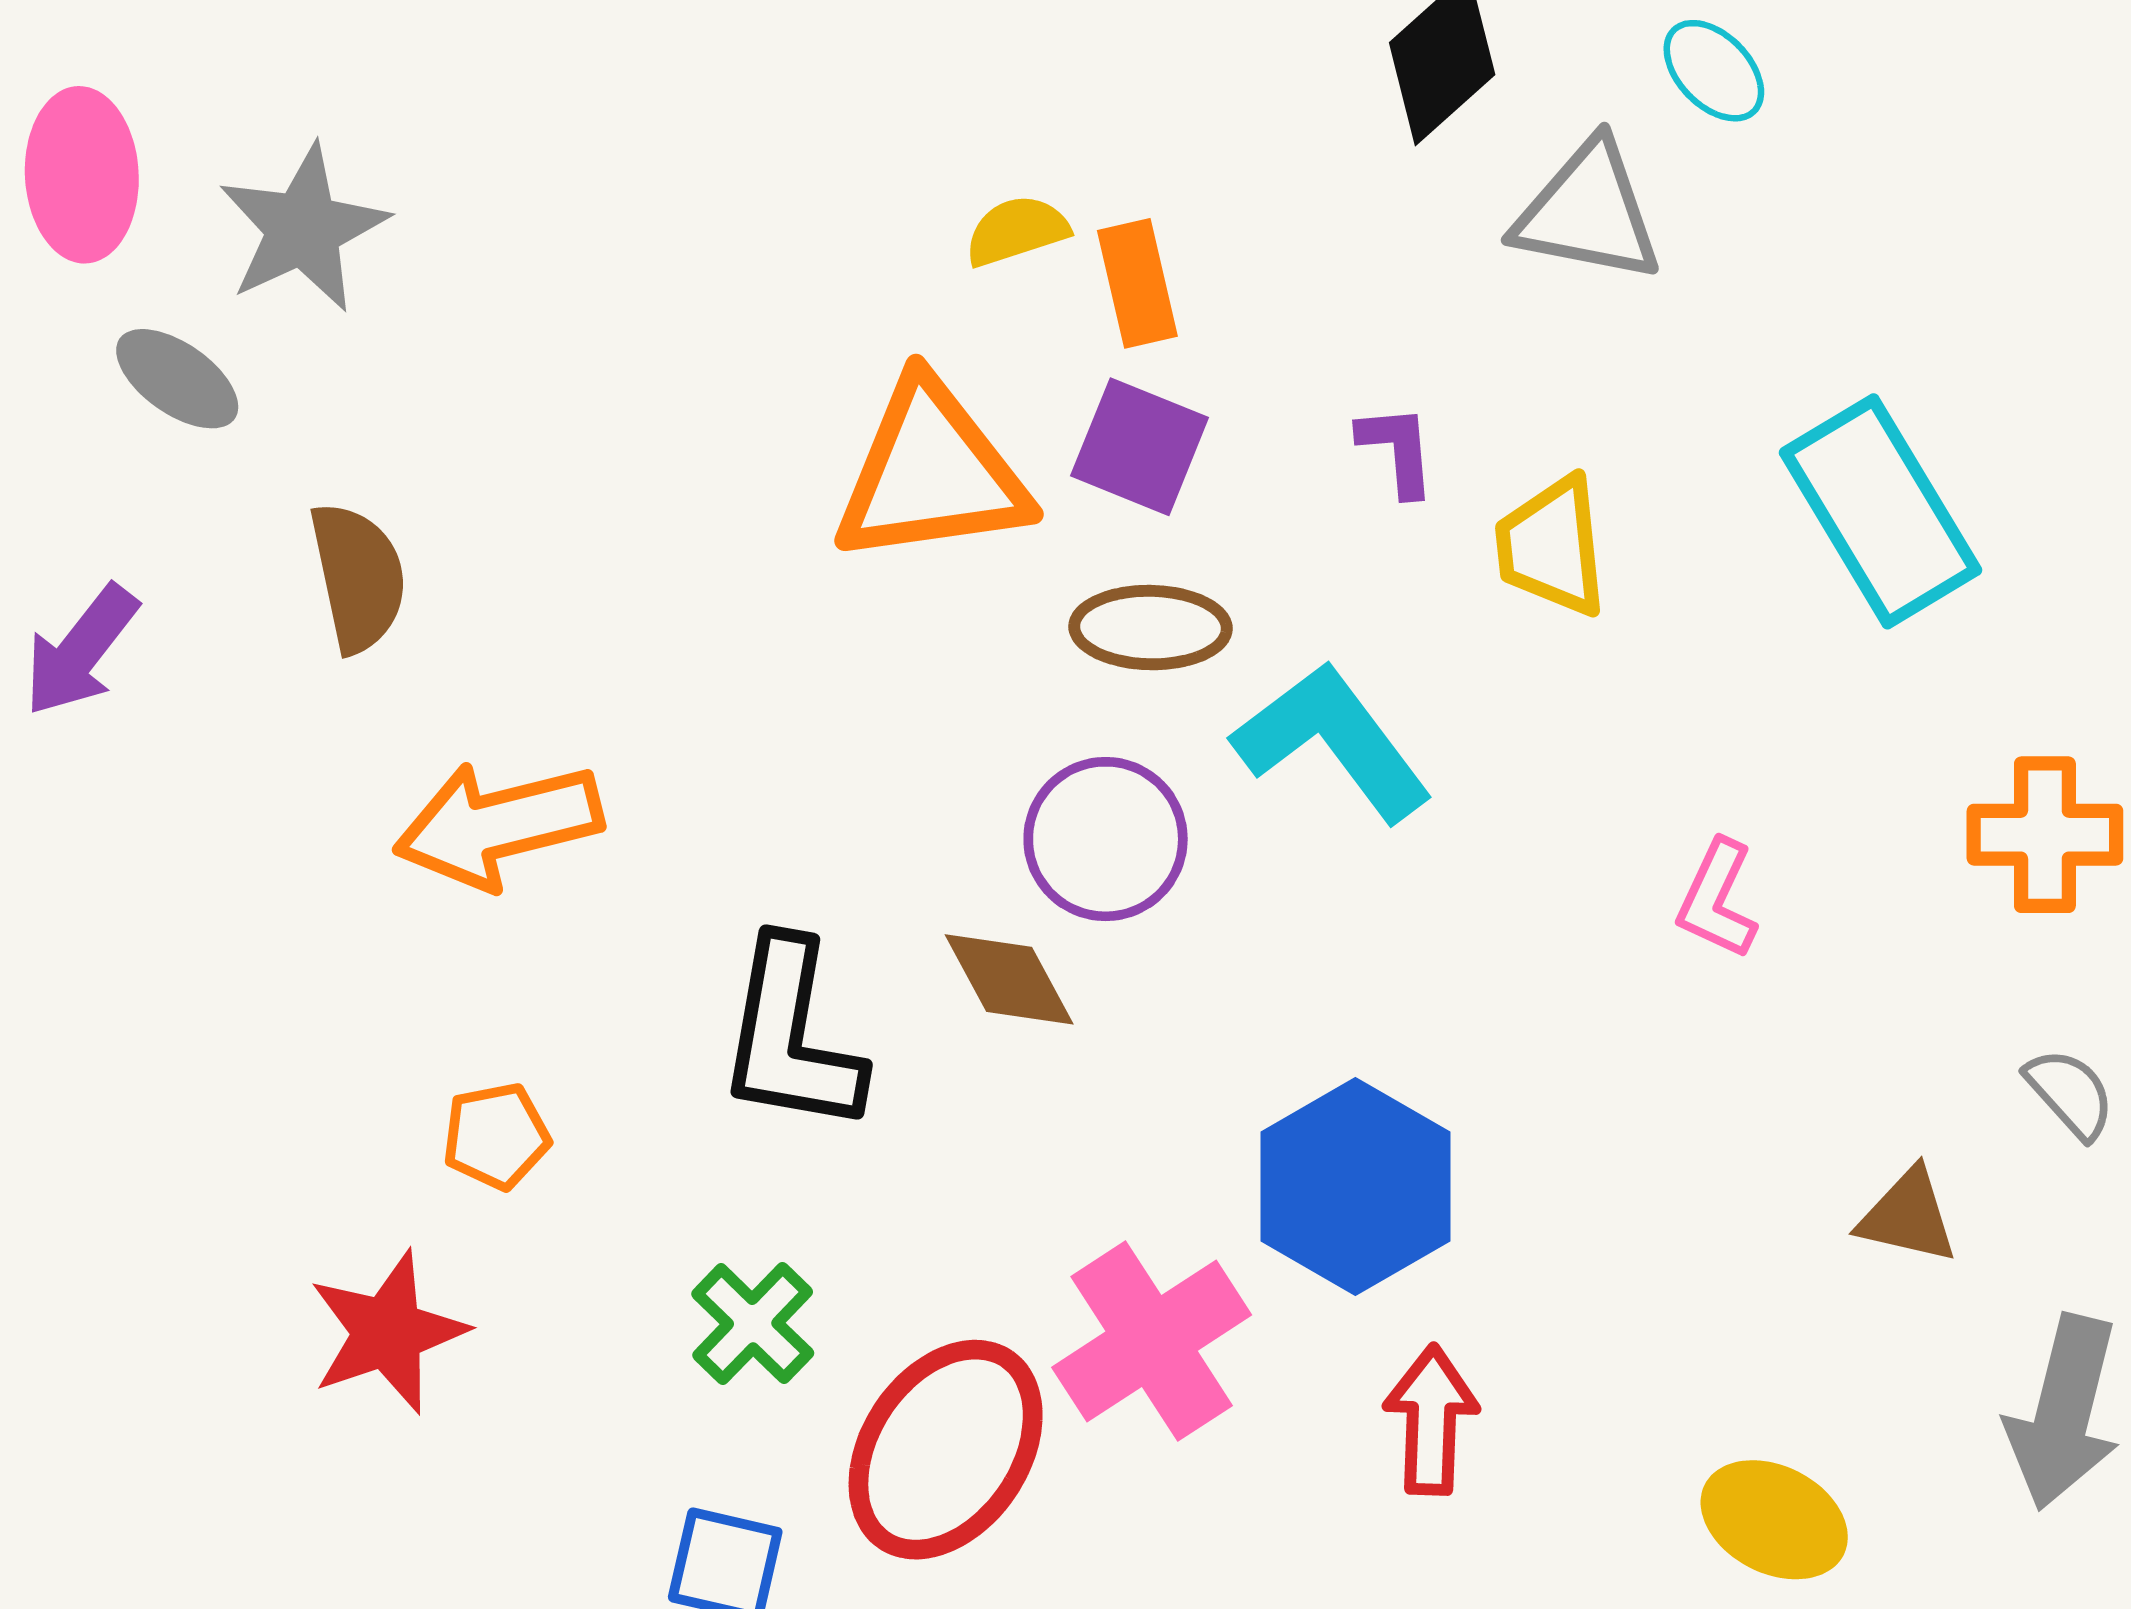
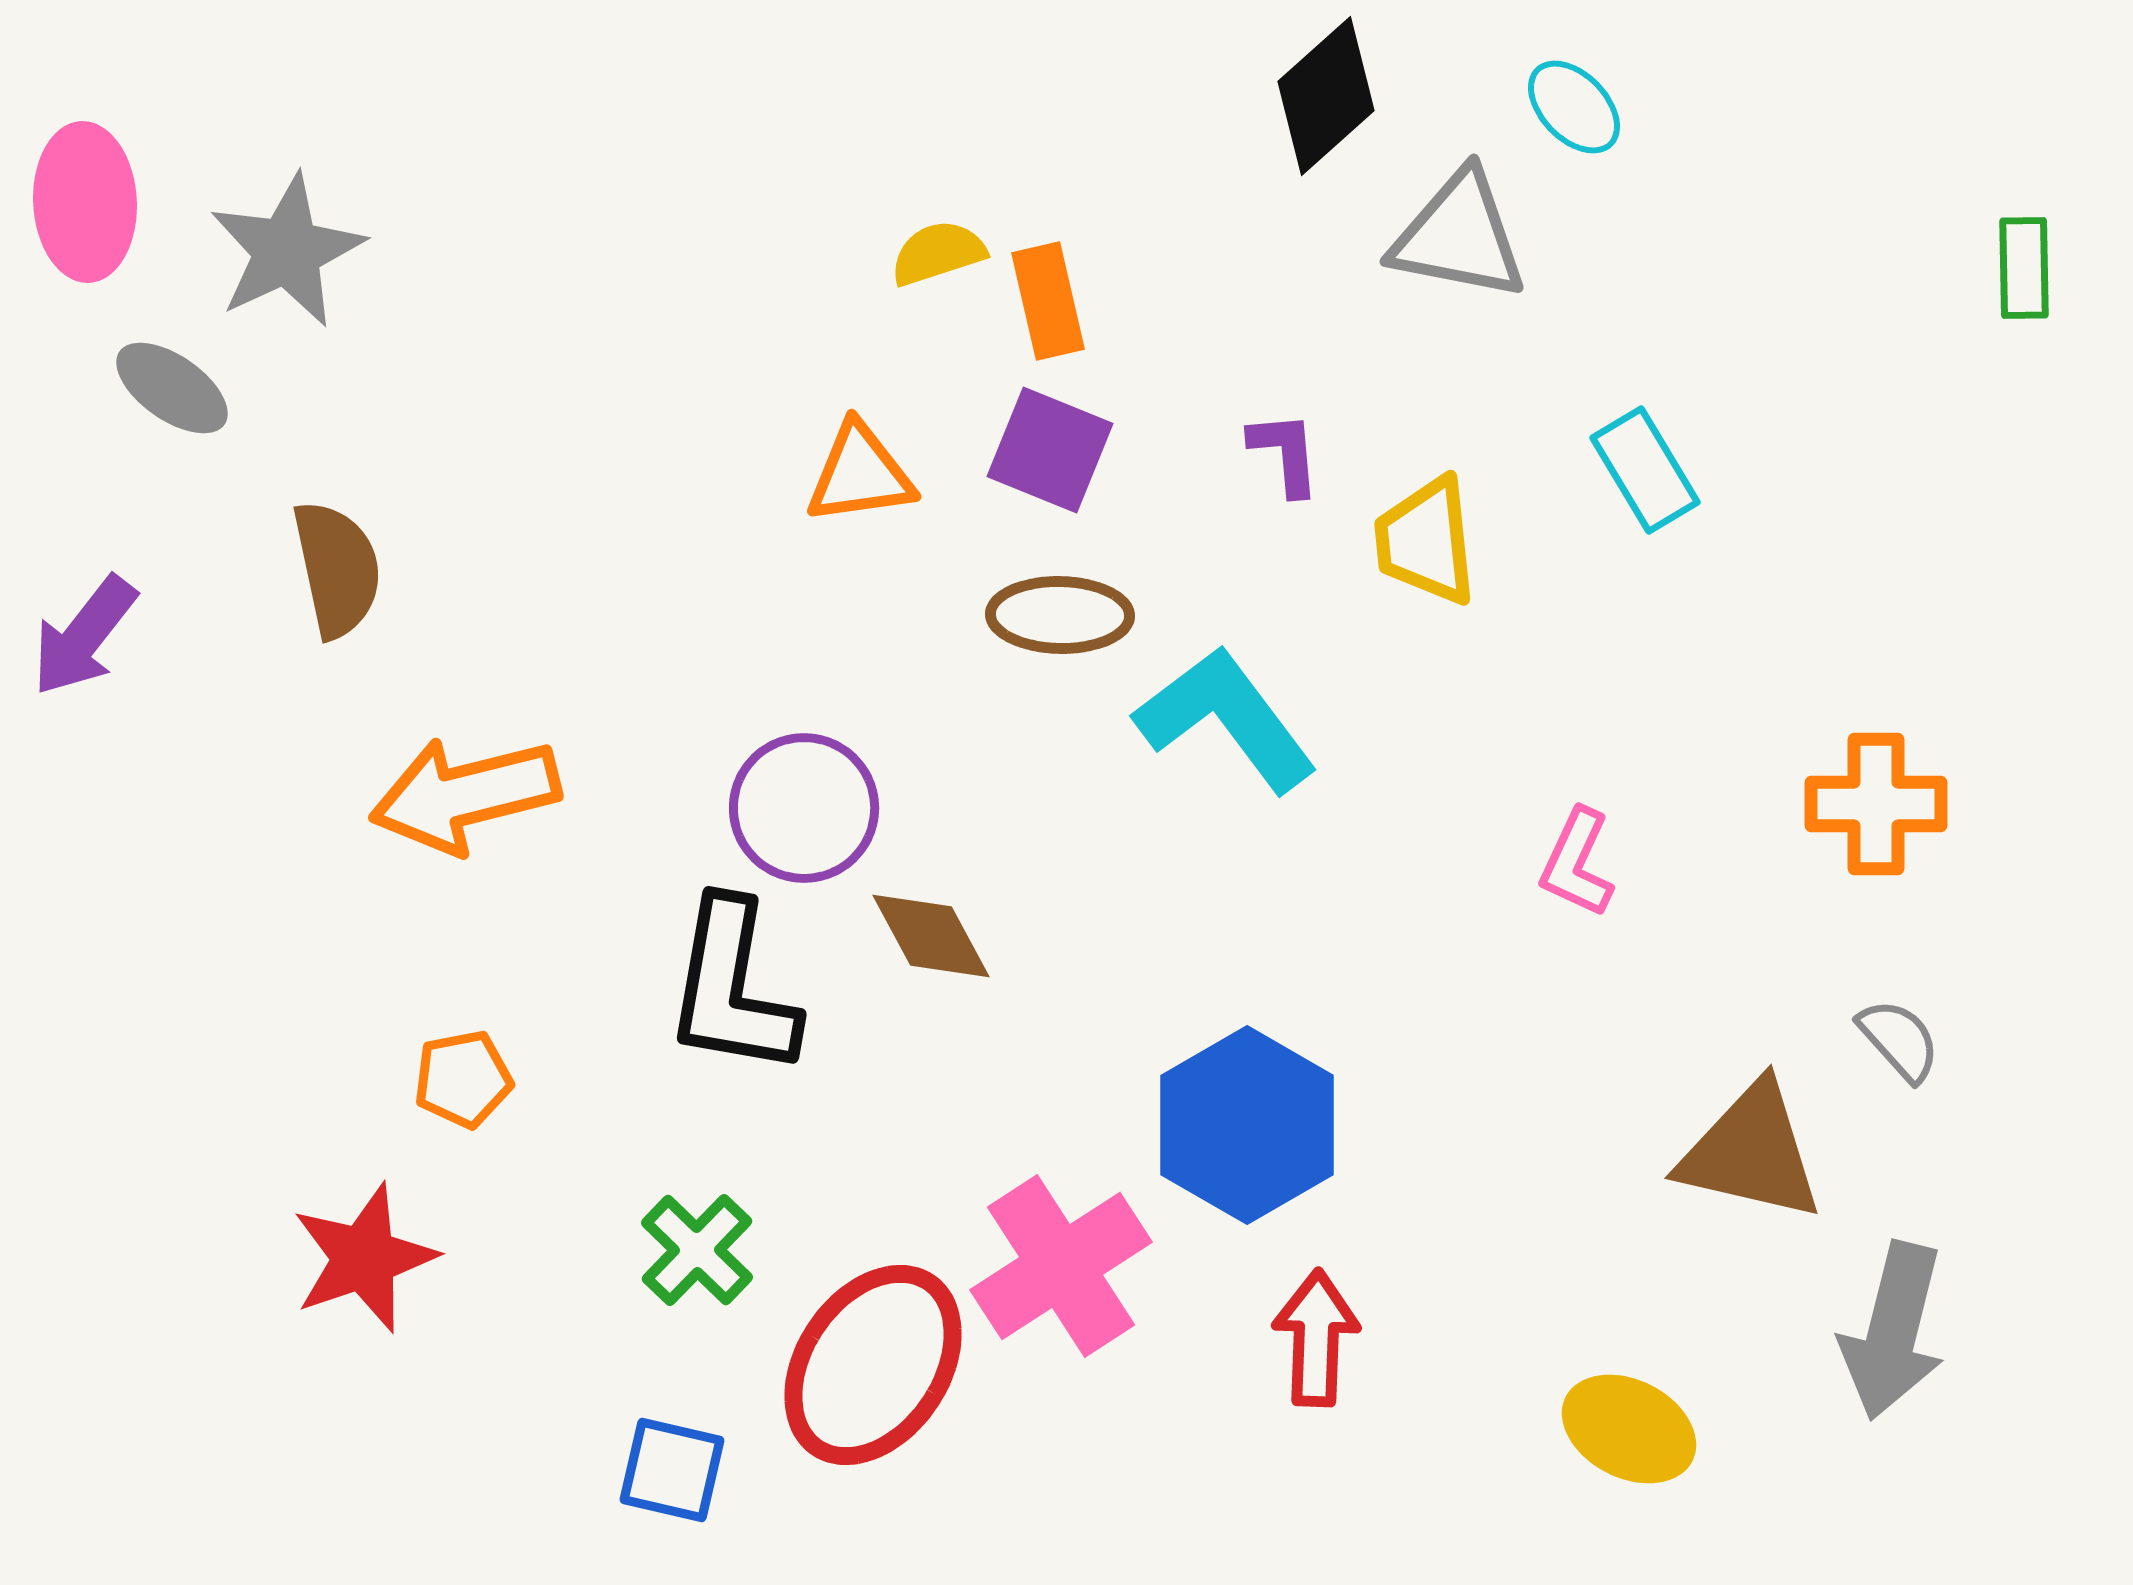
orange triangle: (931, 473) -> (860, 474), size x0.6
cyan rectangle: (1881, 511) -> (1645, 470), moved, size x0.6
purple circle: (1106, 839) -> (804, 808), moved
brown triangle: (1908, 1216) -> (1751, 1152), size x1.6

